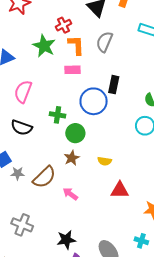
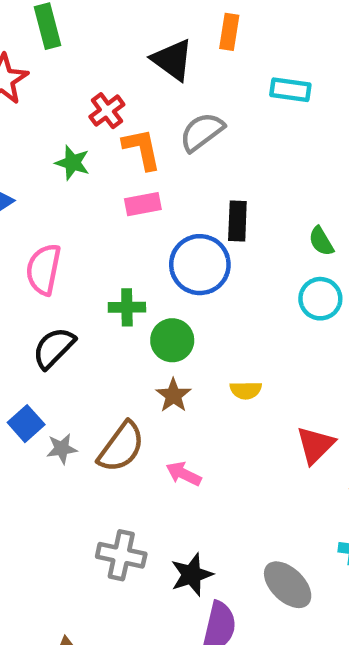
gray semicircle: (104, 42) -> (202, 132), turned 40
green star: (44, 46) -> (72, 163), size x0.7
black semicircle: (22, 128) -> (54, 348), turned 125
red triangle: (120, 190) -> (315, 445), moved, turned -36
gray cross: (22, 225) -> (121, 555), moved

